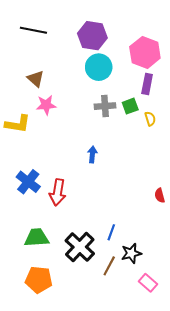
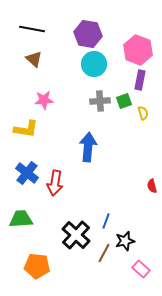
brown triangle: (36, 79) -> (34, 59), moved
yellow L-shape: (18, 124) -> (26, 129), moved
blue arrow: (92, 154) -> (88, 147), size x1.8
green trapezoid: (37, 238) -> (21, 219), moved

